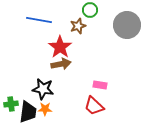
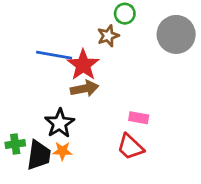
blue line: (39, 20) -> (54, 55), moved
black star: (43, 89) -> (60, 123), turned 30

